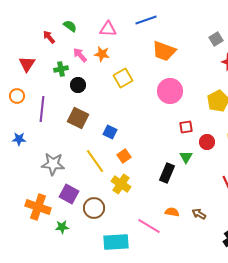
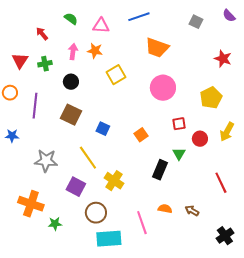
green semicircle: (70, 26) -> (71, 19), moved
gray square: (216, 39) -> (196, 22), moved, turned -32
pink arrow: (80, 55) -> (73, 52), turned 49
green cross: (61, 69) -> (45, 64), moved
orange square: (124, 156) -> (141, 135), moved
purple square: (69, 194) -> (76, 187), moved
brown circle: (94, 208) -> (96, 213), moved
pink line: (149, 226) -> (142, 223), turned 40

